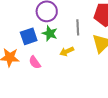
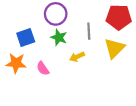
blue square: (29, 36) -> (26, 37), moved

